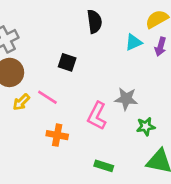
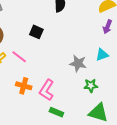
cyan triangle: (133, 42) -> (102, 55), moved
pink L-shape: (97, 116) -> (47, 90), moved

